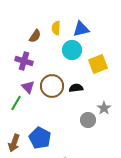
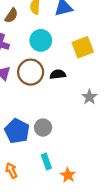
cyan circle: (72, 50) -> (41, 40), moved
gray circle: (88, 120) -> (43, 128), moved

